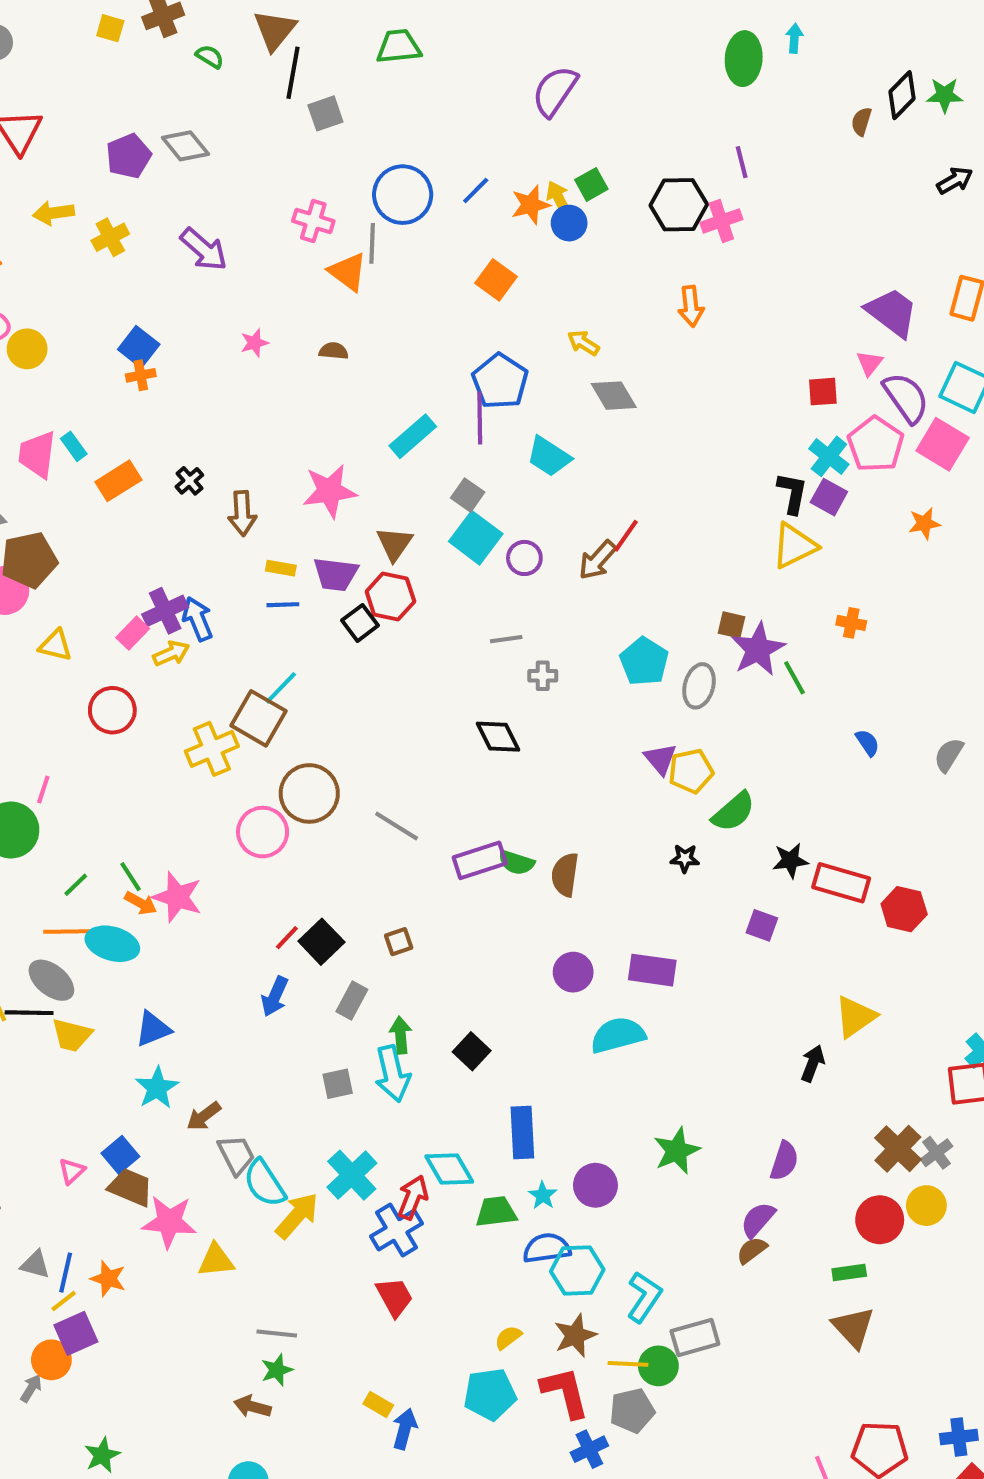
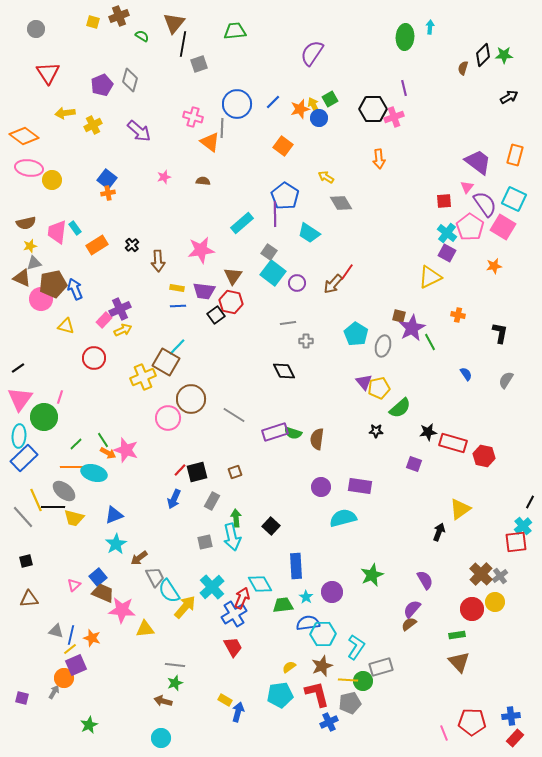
gray diamond: (185, 146) -> (130, 80), turned 55
black L-shape: (792, 493) -> (500, 333), moved
blue arrow: (198, 619) -> (75, 289), moved
black square: (321, 942) -> (197, 472), turned 30
purple semicircle: (784, 1161) -> (425, 580), turned -48

